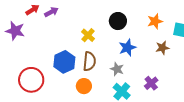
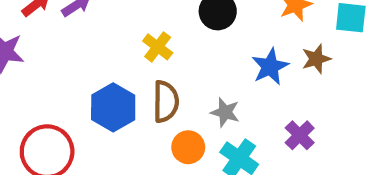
blue star: (127, 48) -> (270, 67), moved
orange circle: (84, 86) -> (188, 147), moved

